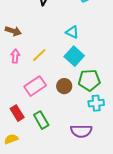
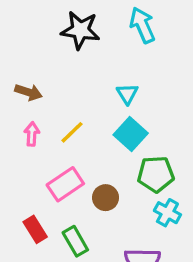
cyan triangle: (72, 32) -> (127, 94), turned 32
brown circle: (64, 86) -> (106, 198), moved
cyan cross: (96, 103) -> (167, 213), turned 35

